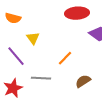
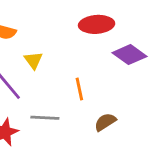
orange line: (65, 58) -> (79, 89), turned -56

